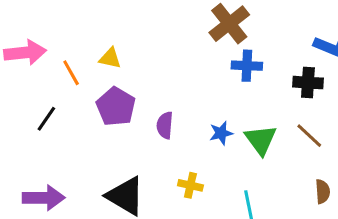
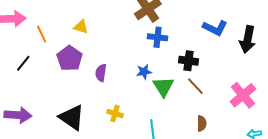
yellow triangle: (110, 58) -> (81, 27), moved
black cross: (308, 83) -> (189, 61), moved
blue star: (221, 133) -> (144, 72), moved

